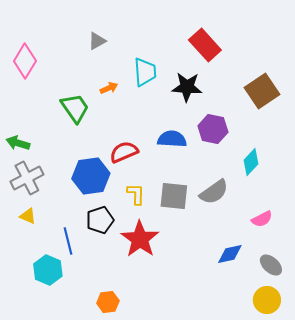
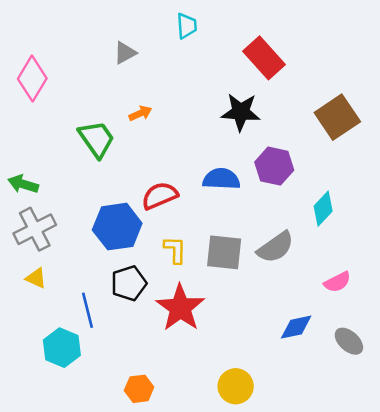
cyan trapezoid: (145, 72) -> (187, 26), moved, size x0.7
yellow circle: (267, 300) -> (236, 386), moved

